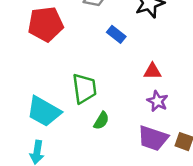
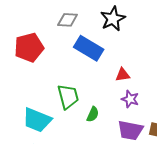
blue rectangle: (116, 34) -> (89, 48), size x1.8
green semicircle: (101, 121) -> (93, 114), moved

